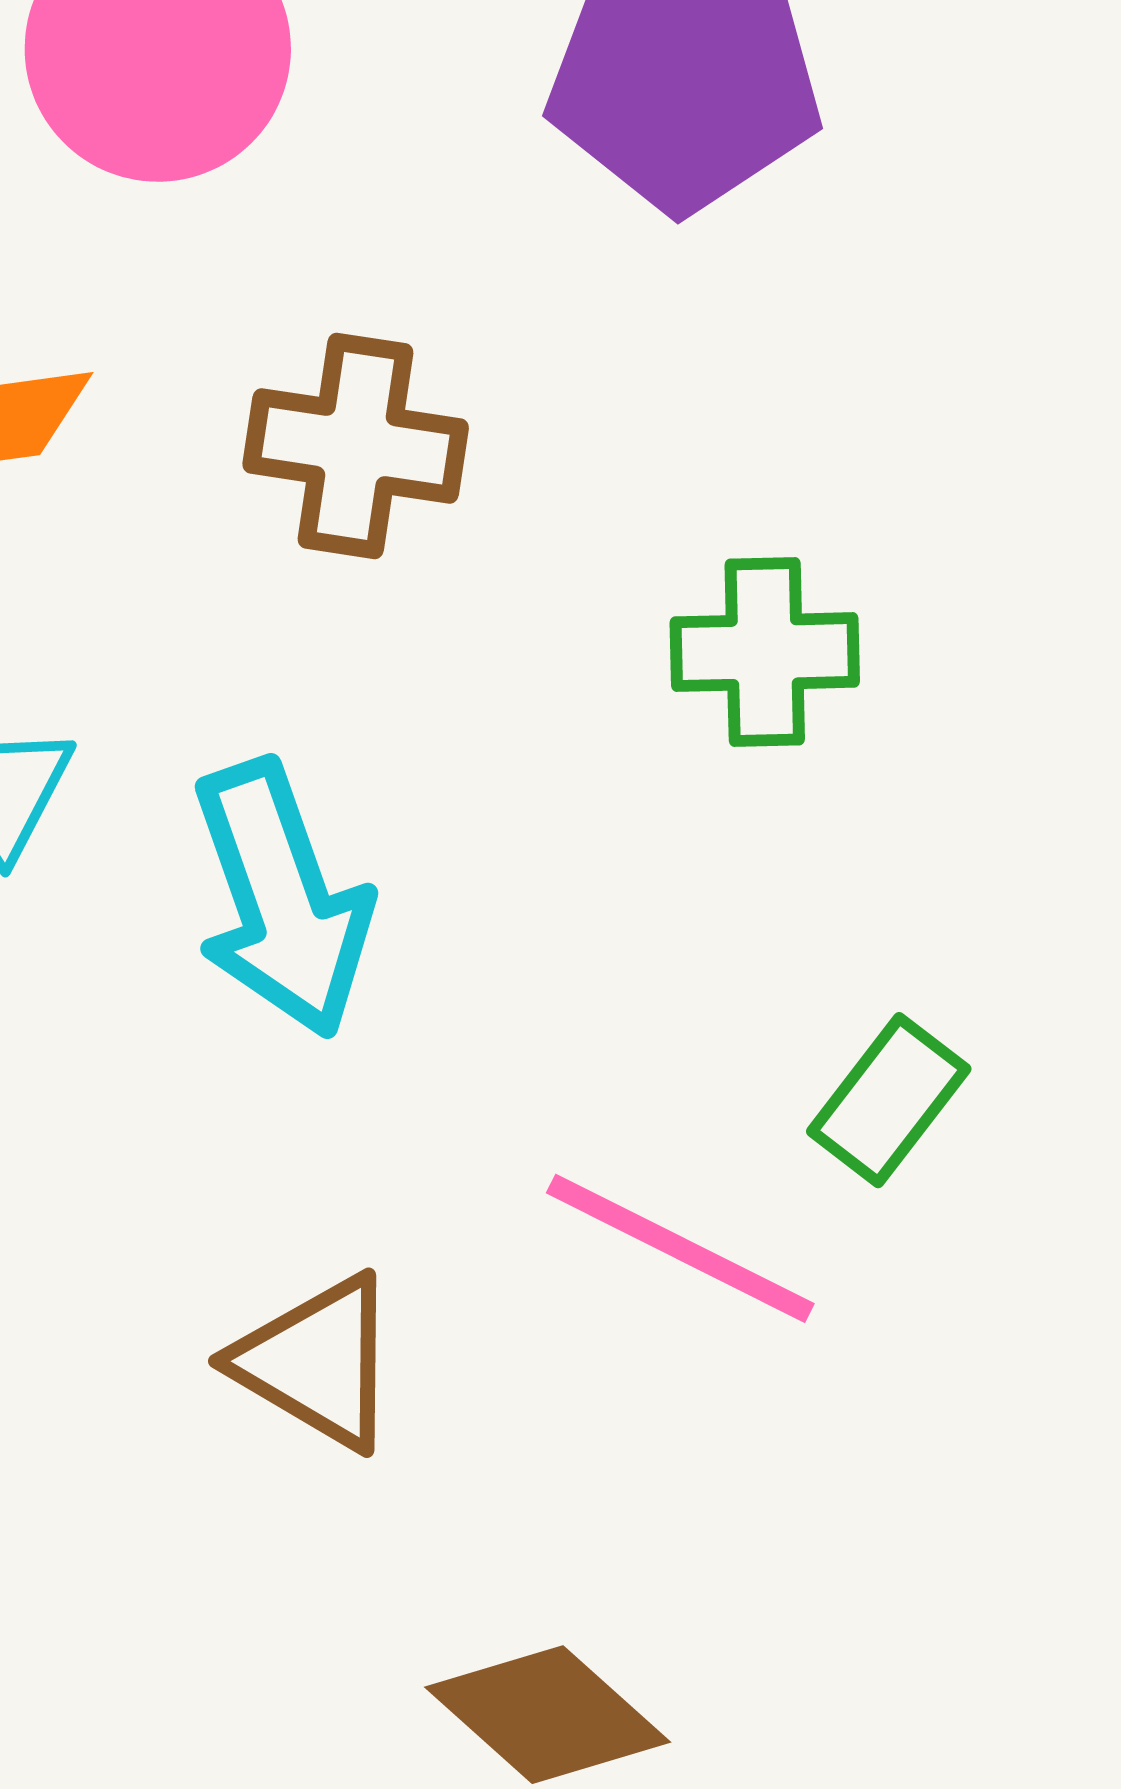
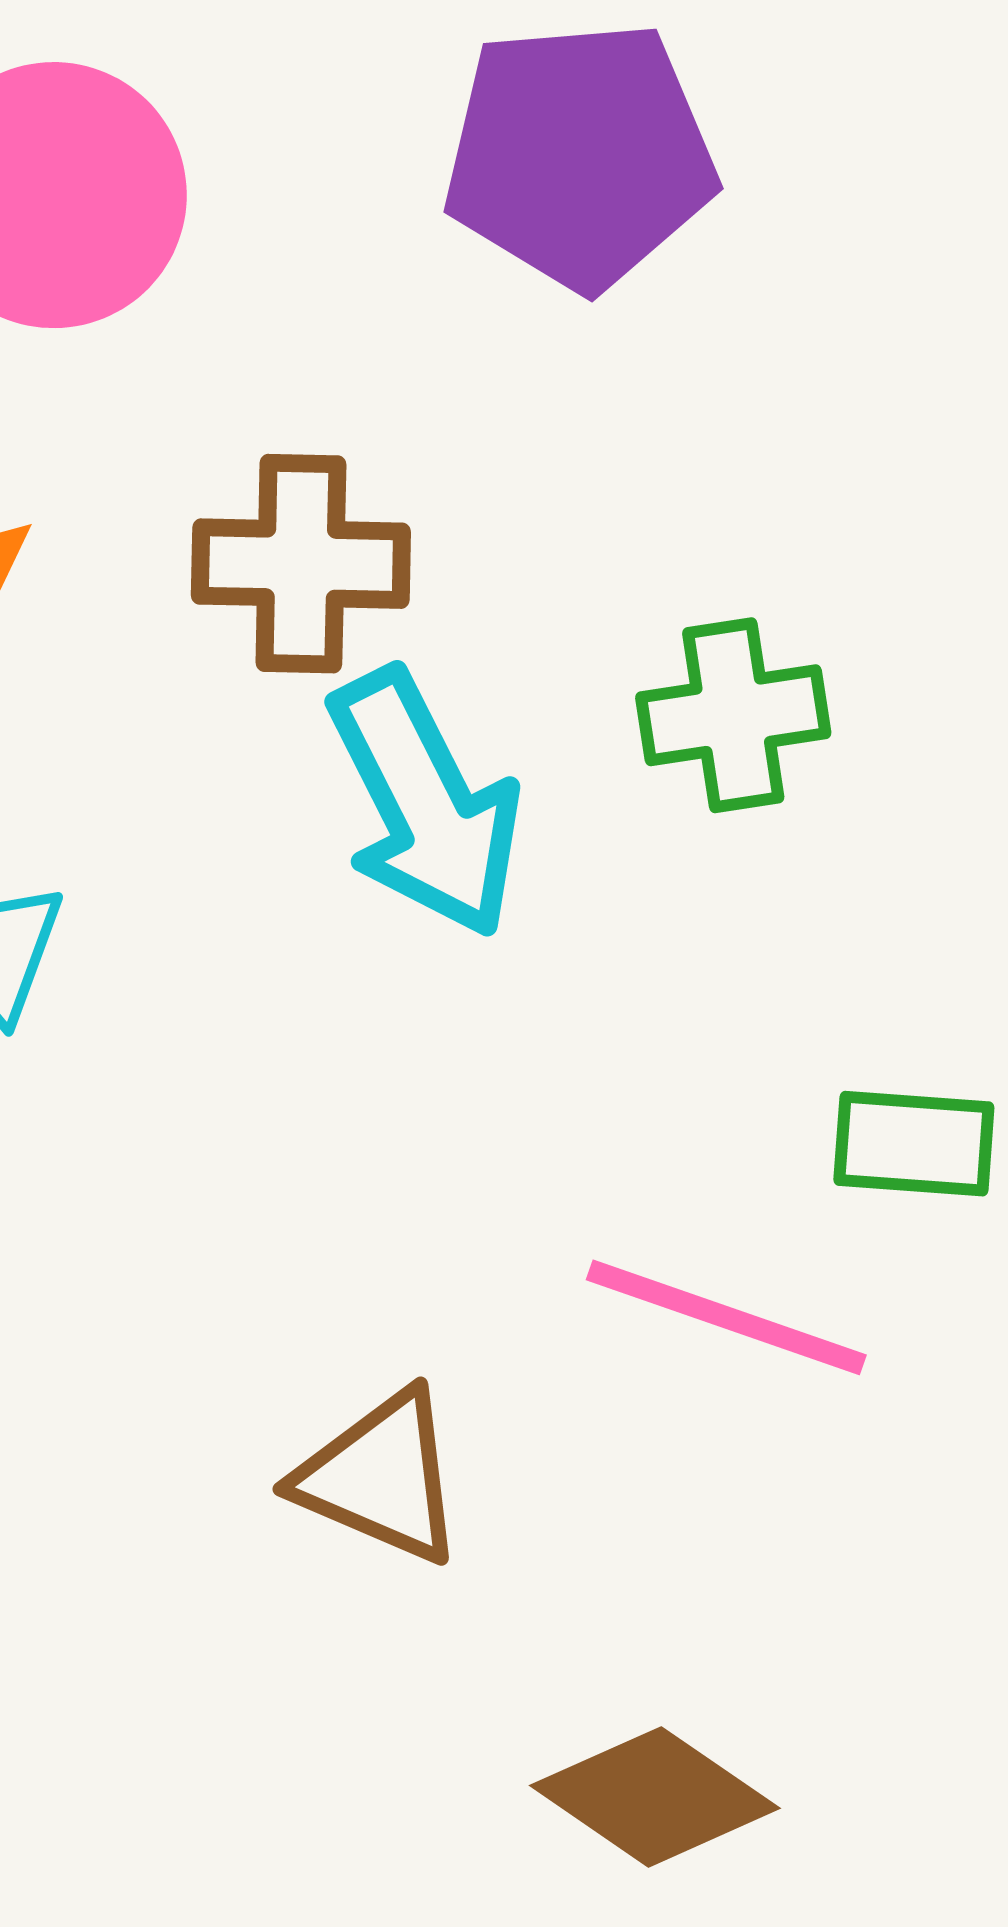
cyan arrow: (282, 899) -> (425, 803), moved
green rectangle: (889, 1100) -> (914, 1144), turned 64

